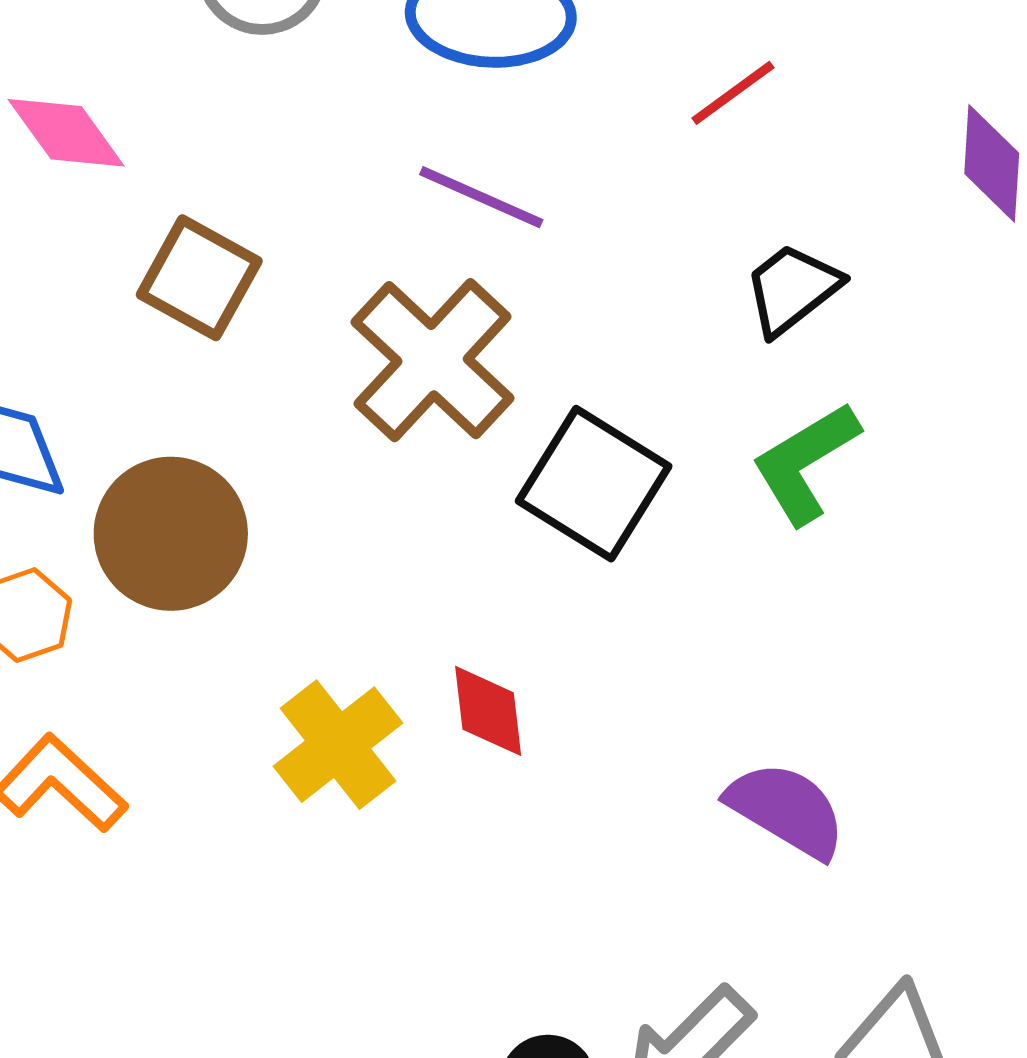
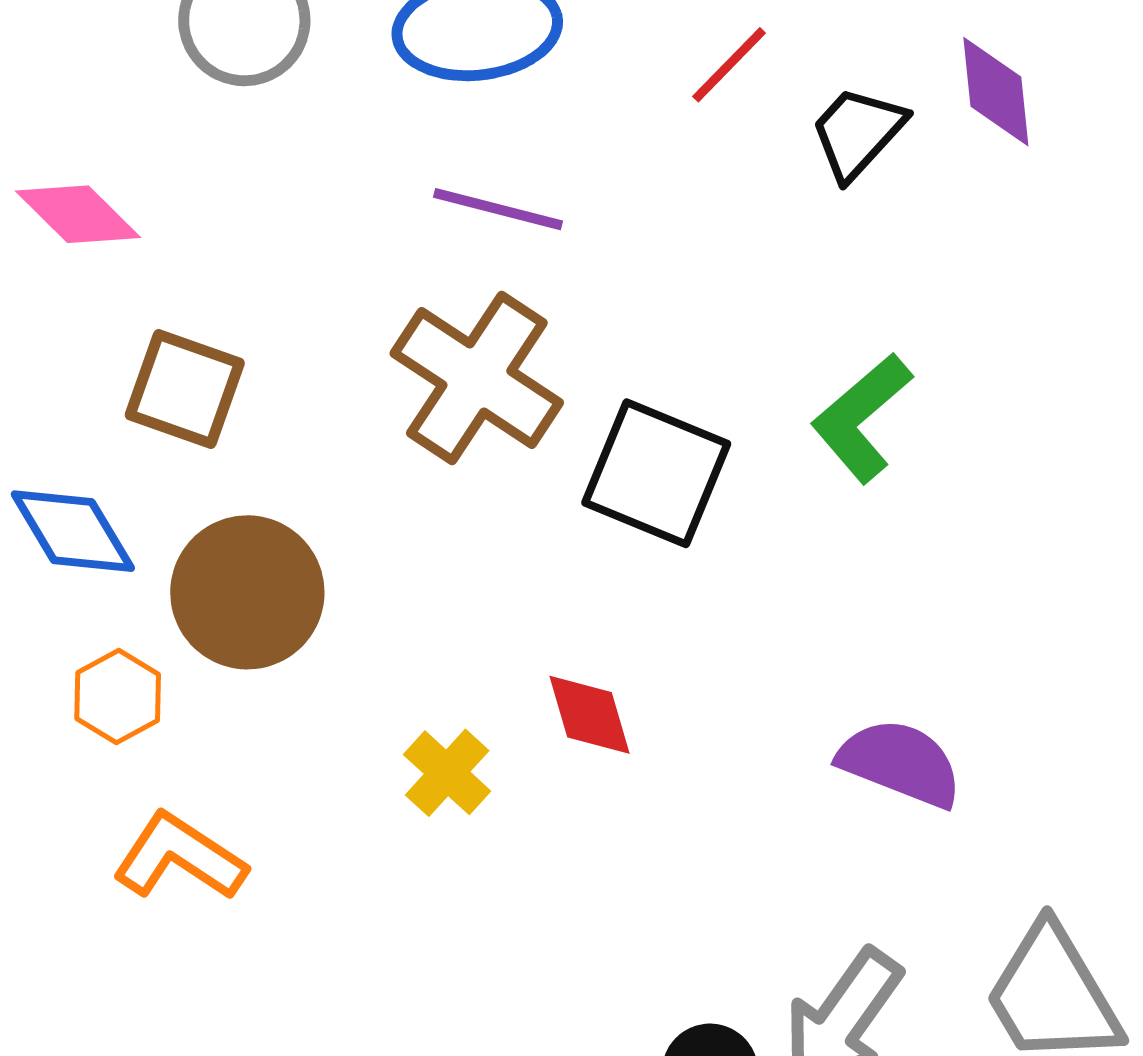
brown square: (199, 278) -> (185, 389), moved
black trapezoid: (792, 289) -> (858, 133), moved
yellow cross: (338, 745) -> (447, 773), size x0.7

